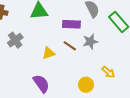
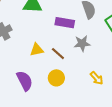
brown line: (70, 46) -> (58, 54), moved
yellow circle: (86, 85) -> (56, 78), moved

